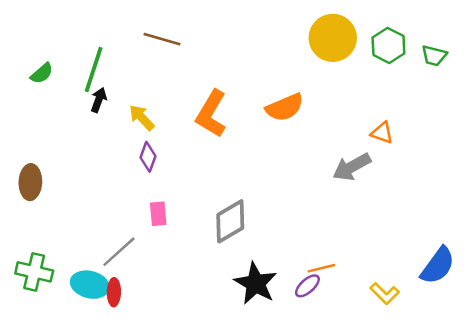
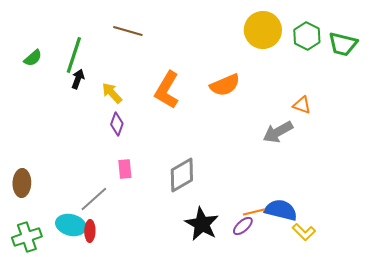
green trapezoid: (434, 56) -> (343, 44), size x1.4
brown ellipse: (30, 182) -> (22, 183), moved
blue semicircle: (438, 266) -> (281, 210), moved, turned -112
green cross: (34, 272) -> (27, 237), moved, turned -32

